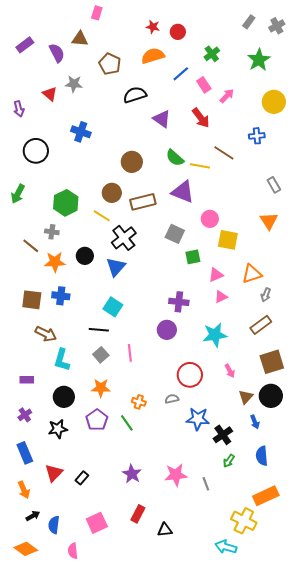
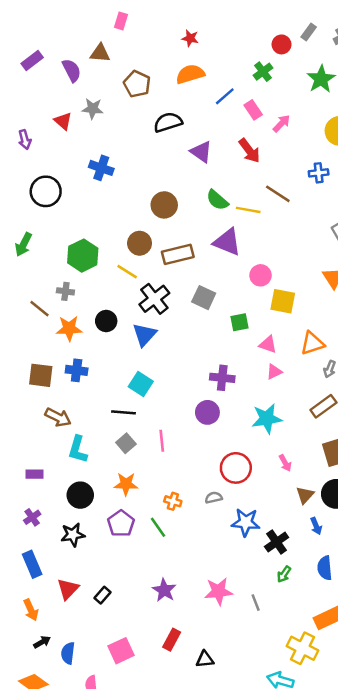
red circle: (178, 32) -> (282, 44), moved
gray square: (175, 234) -> (204, 298), moved
pink triangle: (216, 275) -> (268, 344), turned 42

